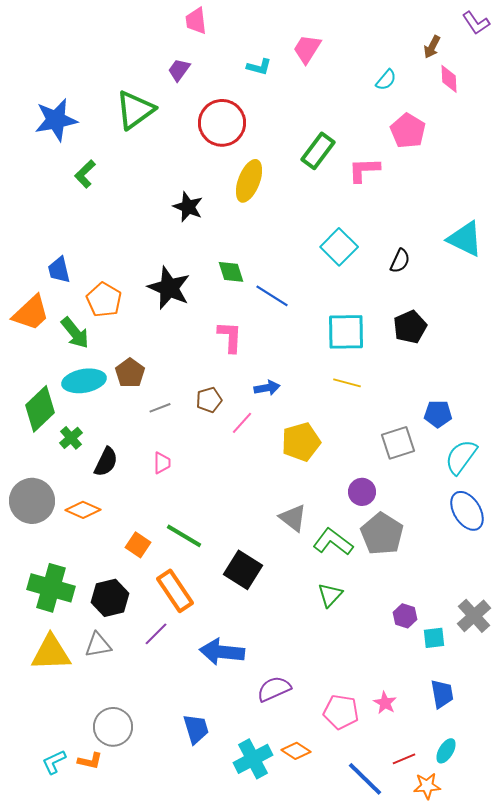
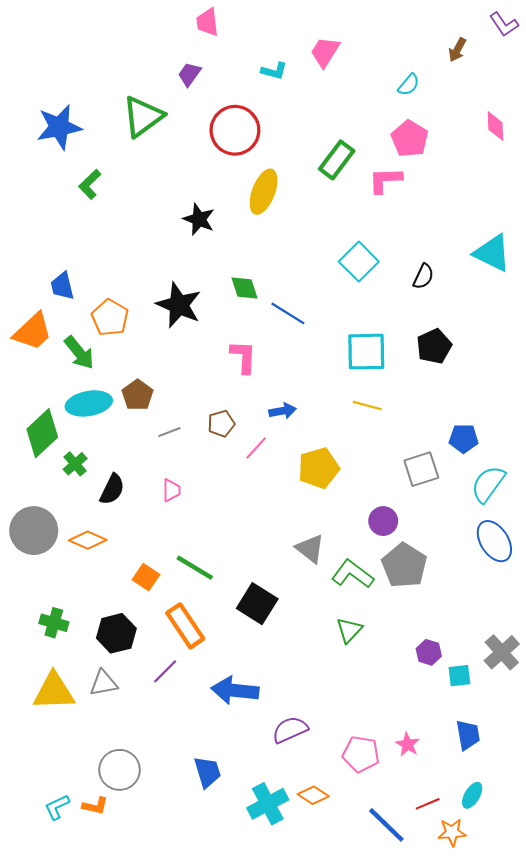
pink diamond: (449, 79) -> (495, 126), moved
pink pentagon: (408, 131) -> (410, 139), moved
green cross: (51, 588) -> (54, 623), size x0.6

